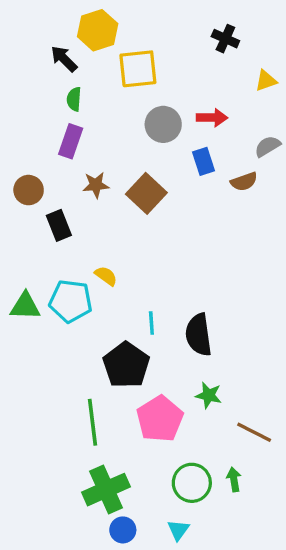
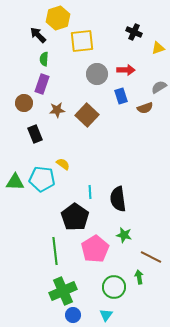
black cross: (225, 39) -> (134, 32), moved
brown circle: (29, 190) -> (24, 103), moved
green arrow: (234, 479) -> (139, 277), moved

